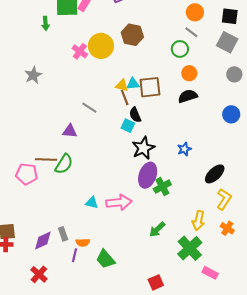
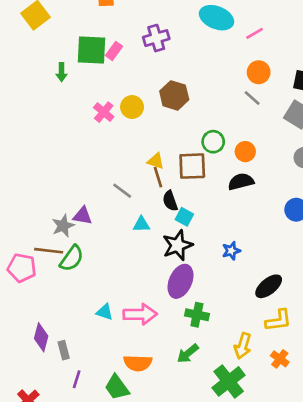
yellow circle: (101, 46) -> (132, 107), size x0.7
green circle: (180, 49) -> (213, 142), moved
gray star: (33, 75) -> (63, 226), moved
cyan triangle: (133, 84) -> (141, 224), moved
gray line: (89, 108) -> (122, 191), moved
cyan square: (128, 126) -> (184, 217), moved
green cross: (162, 187) -> (197, 315), moved, turned 36
yellow L-shape: (224, 199) -> (278, 320), turned 45
purple diamond: (43, 240) -> (41, 337), moved, turned -55
orange semicircle: (83, 242) -> (138, 363), moved, size x1.5

